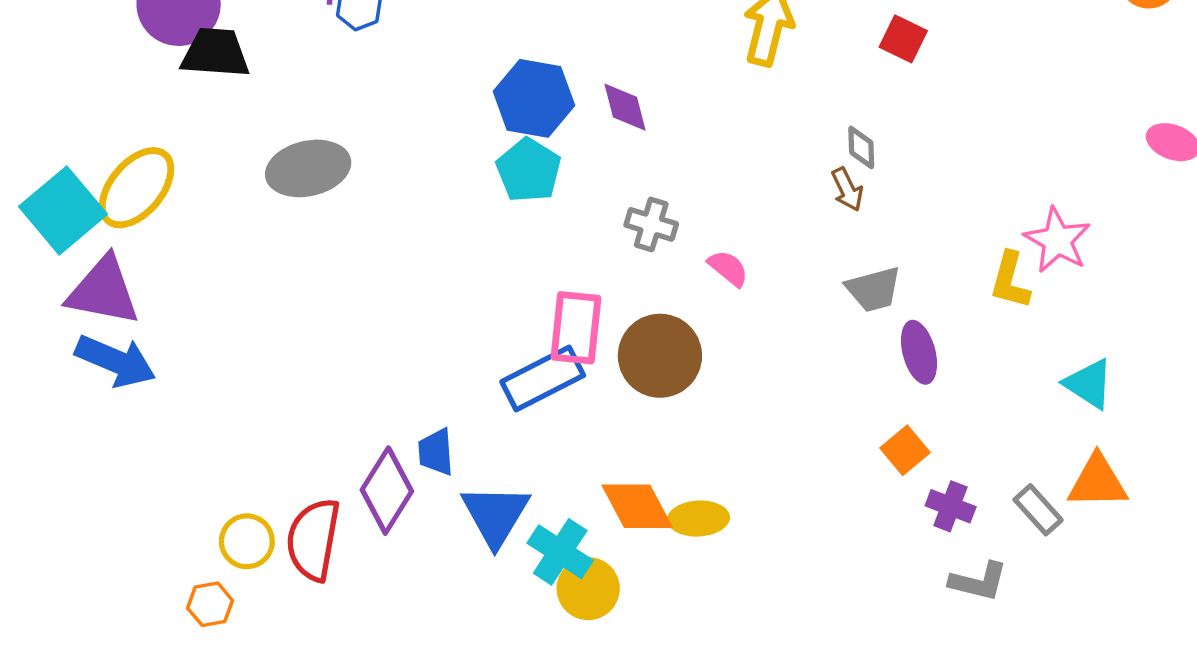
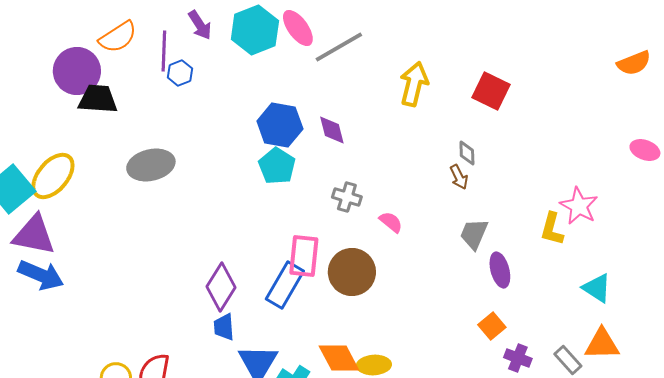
red square: (903, 39) -> (491, 91), size x1.4
gray trapezoid: (874, 289) -> (474, 234), turned 128
blue rectangle: (543, 378) -> (285, 285), turned -33
purple diamond: (387, 491) -> (221, 287), moved

